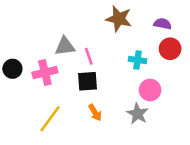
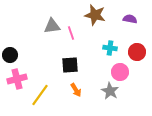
gray triangle: (65, 46) -> (52, 26), moved
red circle: (170, 49) -> (137, 52), moved
pink line: (89, 56) -> (71, 33), moved
pink cross: (45, 72) -> (17, 79), moved

